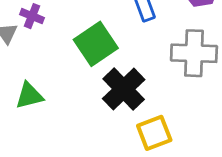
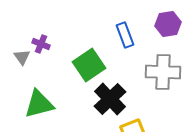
green triangle: (29, 96) -> (39, 104), size x1.4

